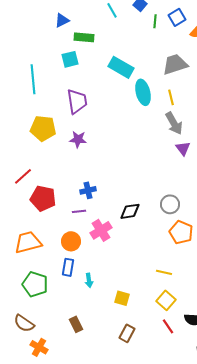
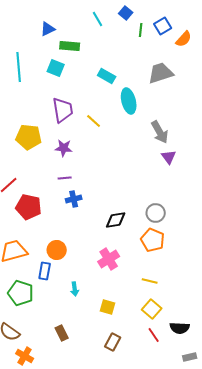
cyan square: (70, 59) -> (56, 68), turned 36
cyan rectangle: (121, 67) -> (107, 76), size x0.7
cyan line: (33, 79) -> (19, 67), moved
yellow line: (171, 97) -> (94, 121), moved, turned -35
purple line: (79, 211) -> (65, 178), moved
pink cross: (101, 230) -> (109, 259), moved
orange pentagon: (181, 232) -> (153, 240), moved
blue rectangle: (68, 267) -> (45, 271), moved

